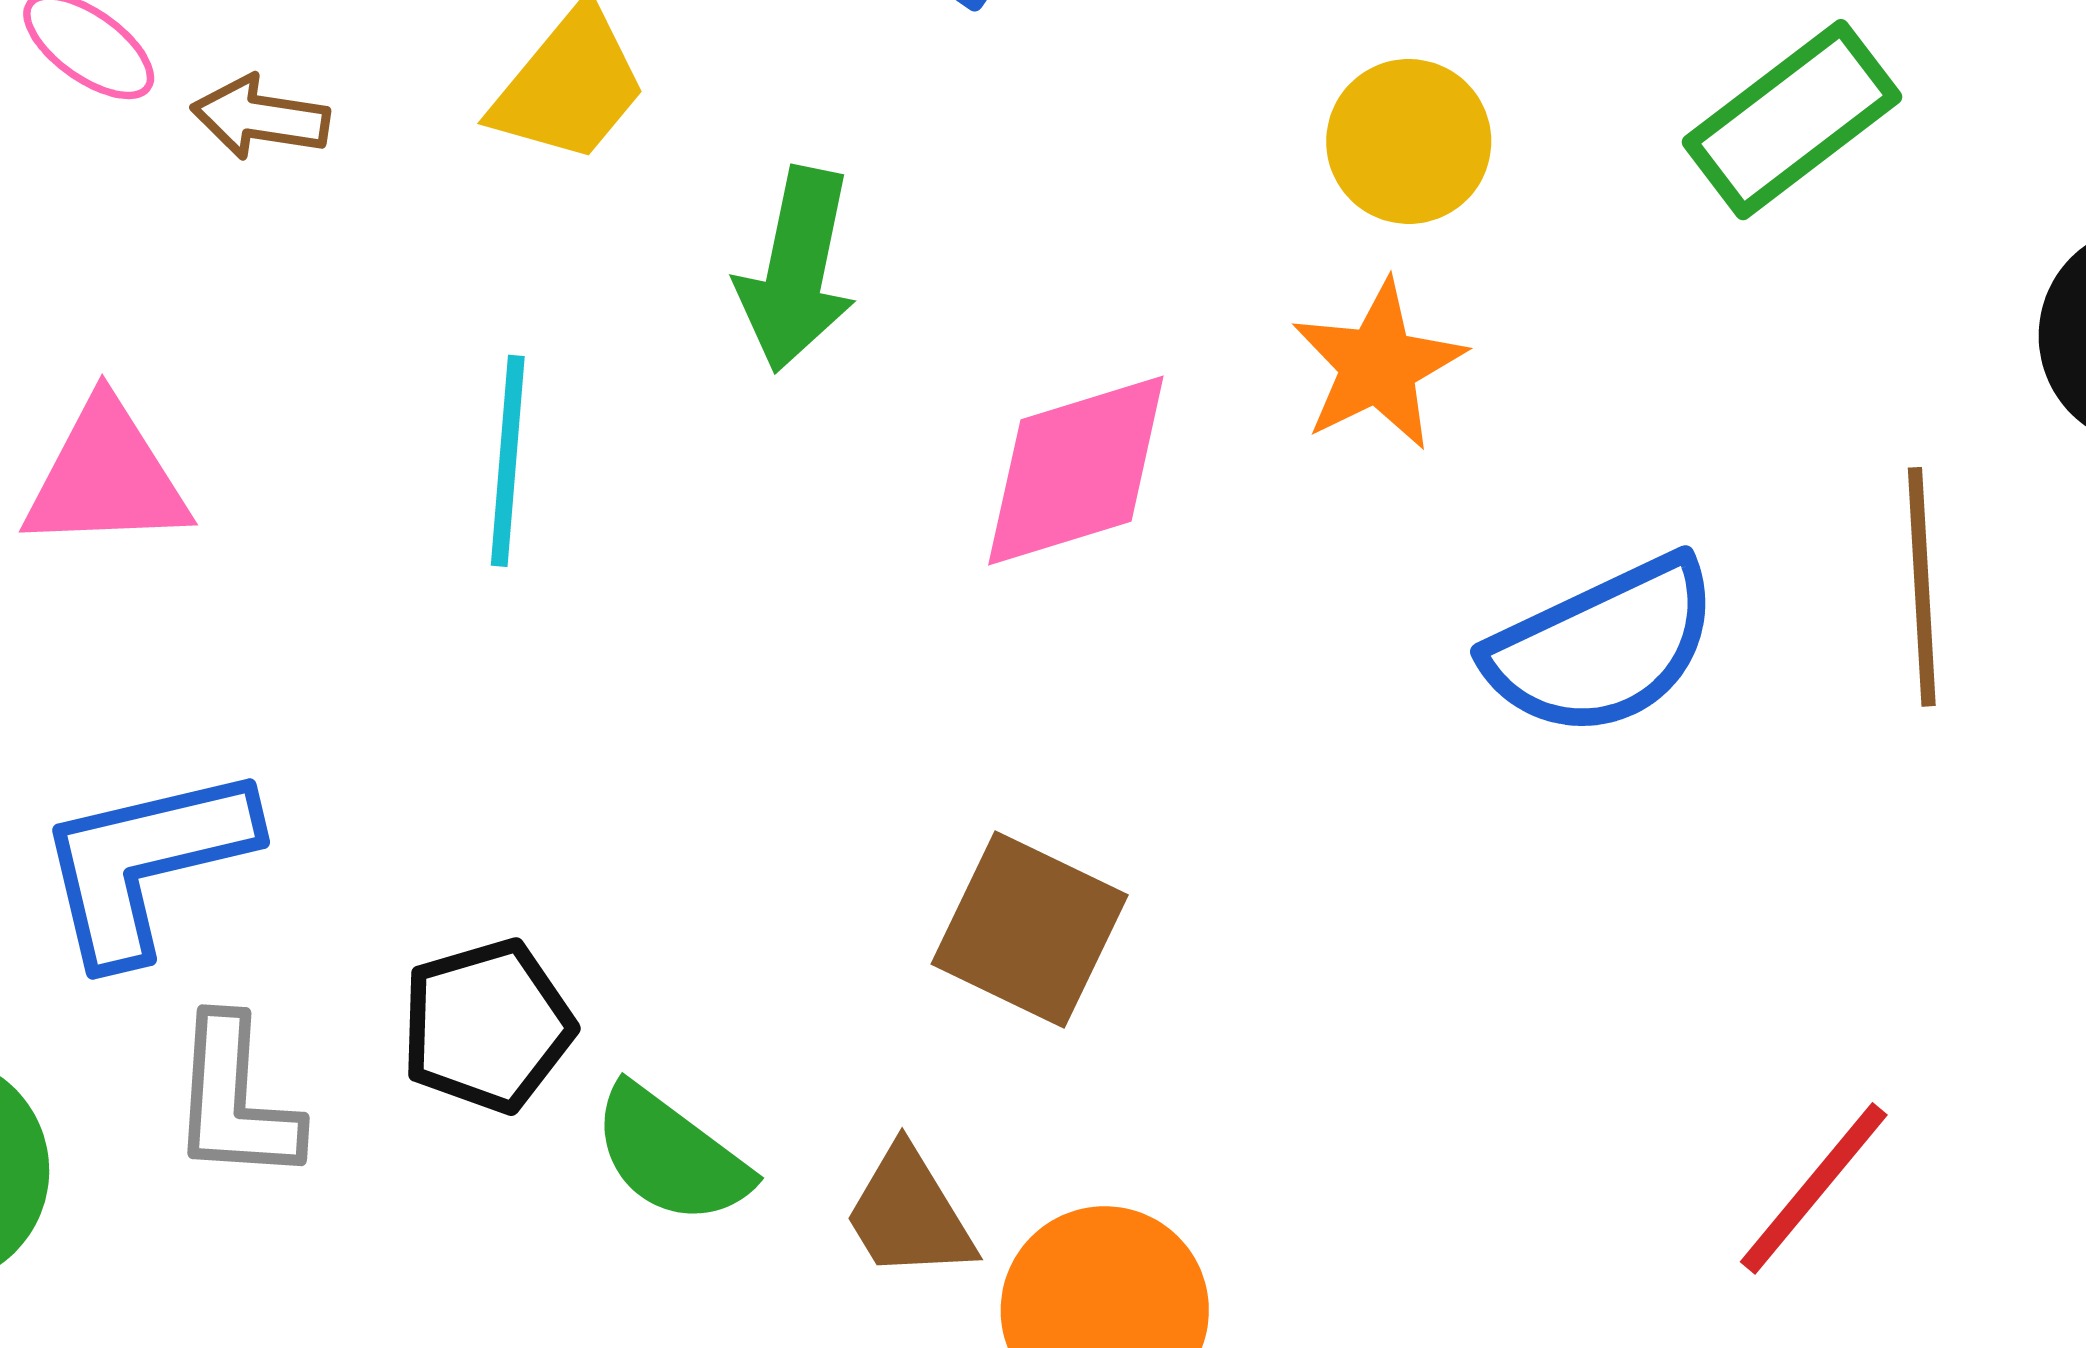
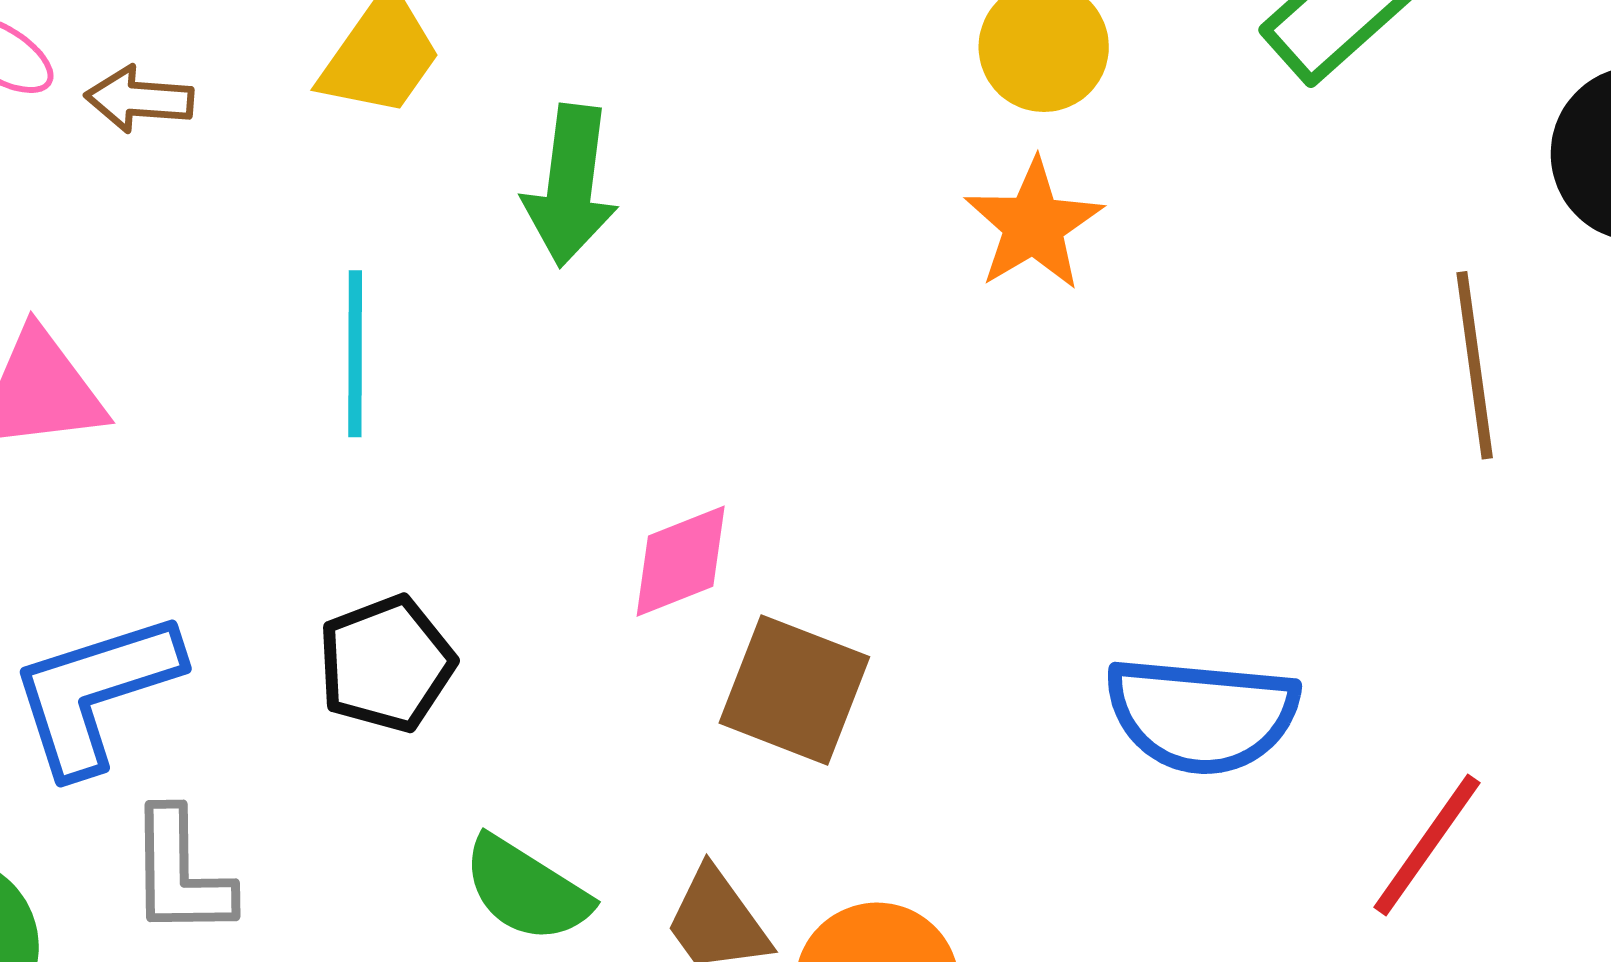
pink diamond: (1076, 470) -> (681, 561), moved, size x0.7
blue semicircle: (1603, 647) -> (1202, 715), moved, turned 35
black pentagon: (487, 1026) -> (386, 664), moved

